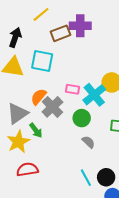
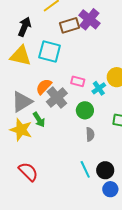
purple cross: (80, 26) -> (89, 19), turned 35
cyan cross: (94, 95) -> (99, 88), size x0.6
yellow star: (18, 142) -> (21, 130), turned -30
gray semicircle: (88, 142) -> (90, 134), turned 40
red semicircle: (27, 170) -> (28, 172), moved, turned 50

